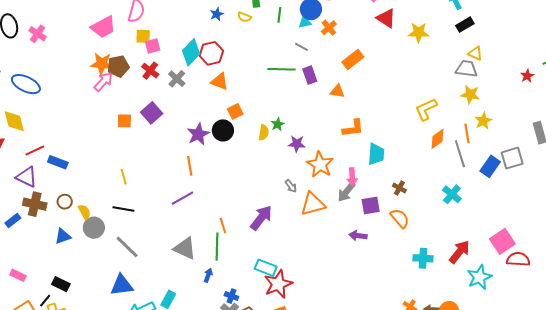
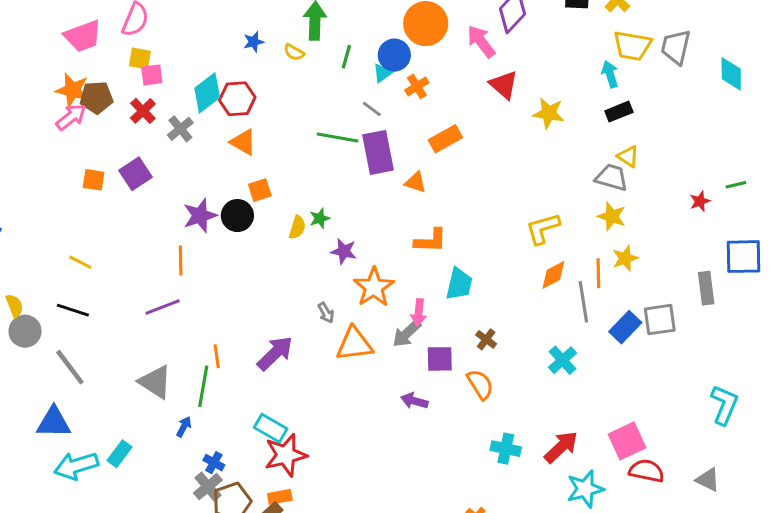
cyan triangle: (305, 22) -> (382, 73), turned -32
purple rectangle: (310, 75) -> (378, 152), size x1.6
yellow line: (124, 177) -> (80, 262), turned -56

